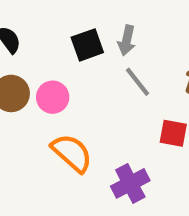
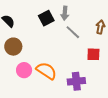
pink circle: (53, 97) -> (24, 70), moved
purple cross: (130, 183) -> (76, 81), turned 30

